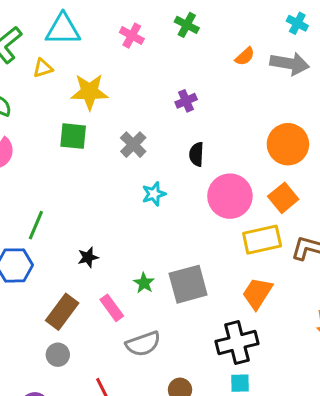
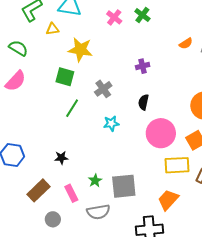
green cross: (187, 25) -> (142, 15), moved
green line: (36, 225) -> (72, 108), moved
gray semicircle: (143, 344) -> (98, 212), moved
gray circle: (58, 355) -> (53, 219), moved

